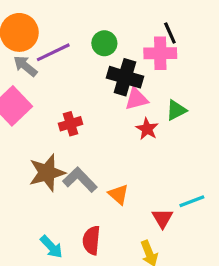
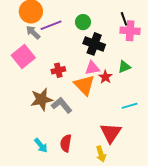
pink cross: (160, 53) -> (130, 31), moved
pink triangle: (136, 99) -> (92, 68), moved
orange triangle: (118, 194) -> (84, 85), moved, size x1.6
cyan line: (192, 201) -> (130, 106), moved
red triangle: (162, 218) -> (111, 133), size x1.6

